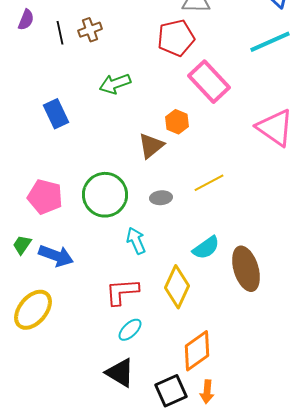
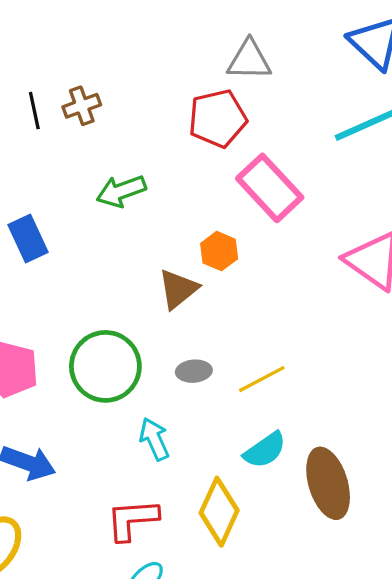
yellow line: (209, 183) -> (262, 379), moved

